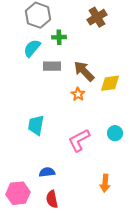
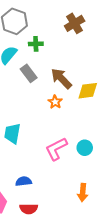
gray rectangle: (52, 66) -> (29, 73), turned 54
cyan circle: (115, 133) -> (85, 148), moved
red semicircle: (52, 199) -> (29, 209), turned -78

